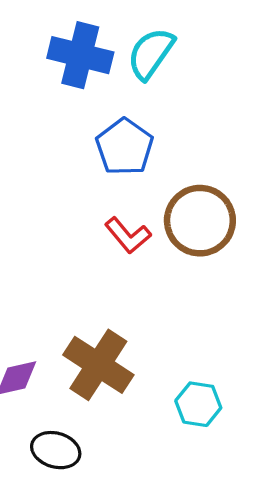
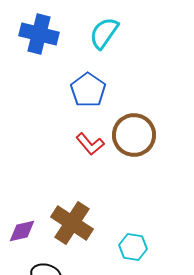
blue cross: (80, 55) -> (39, 34), moved

